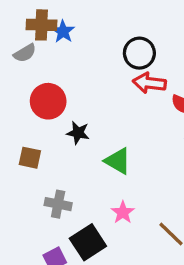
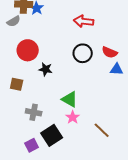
black circle: (139, 53) -> (83, 53), moved
red arrow: (149, 83) -> (84, 21), moved
green triangle: (118, 161) -> (70, 99), moved

